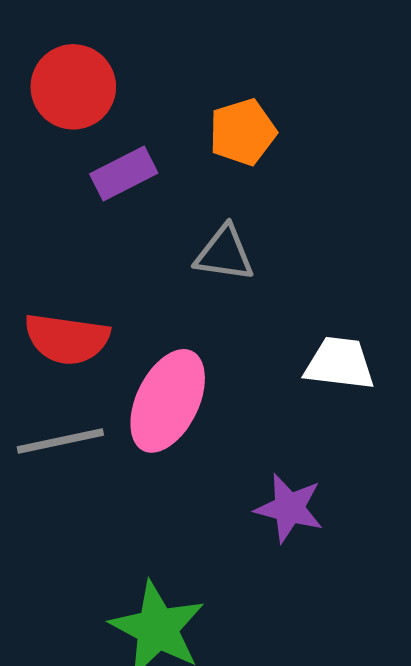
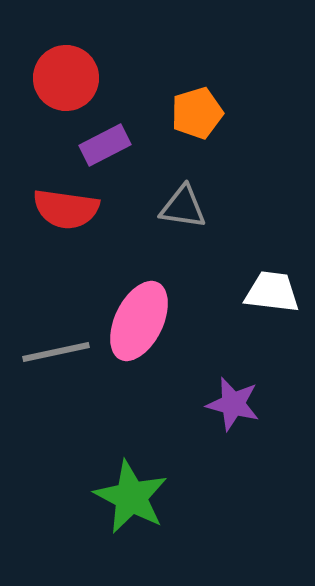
red semicircle: (67, 339) -> (66, 209), moved

